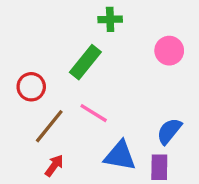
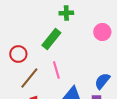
pink line: (94, 113) -> (56, 70), turned 42

